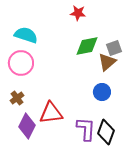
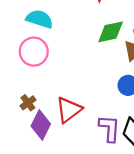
brown cross: (17, 98) -> (28, 103), moved
red triangle: (51, 113) -> (69, 110), turned -30

